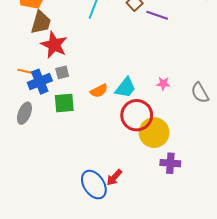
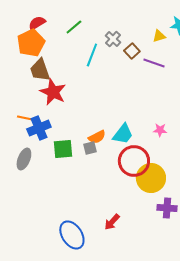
brown trapezoid: (41, 22) -> (40, 70), turned 145
gray square: (62, 72) -> (90, 148), moved
blue ellipse: (94, 185) -> (72, 235), moved

